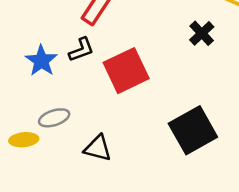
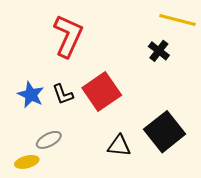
black L-shape: (81, 50) -> (63, 94), moved, turned 100
black triangle: (98, 148) -> (119, 146), moved

